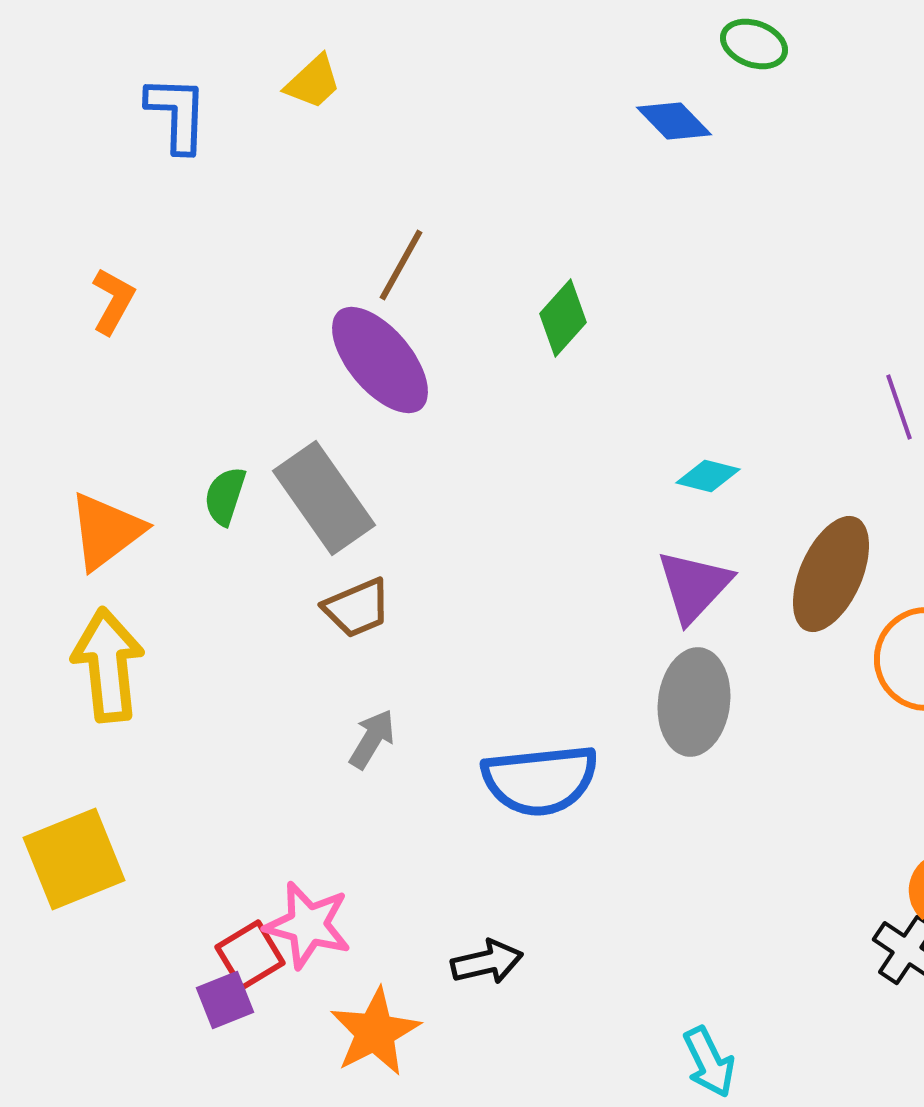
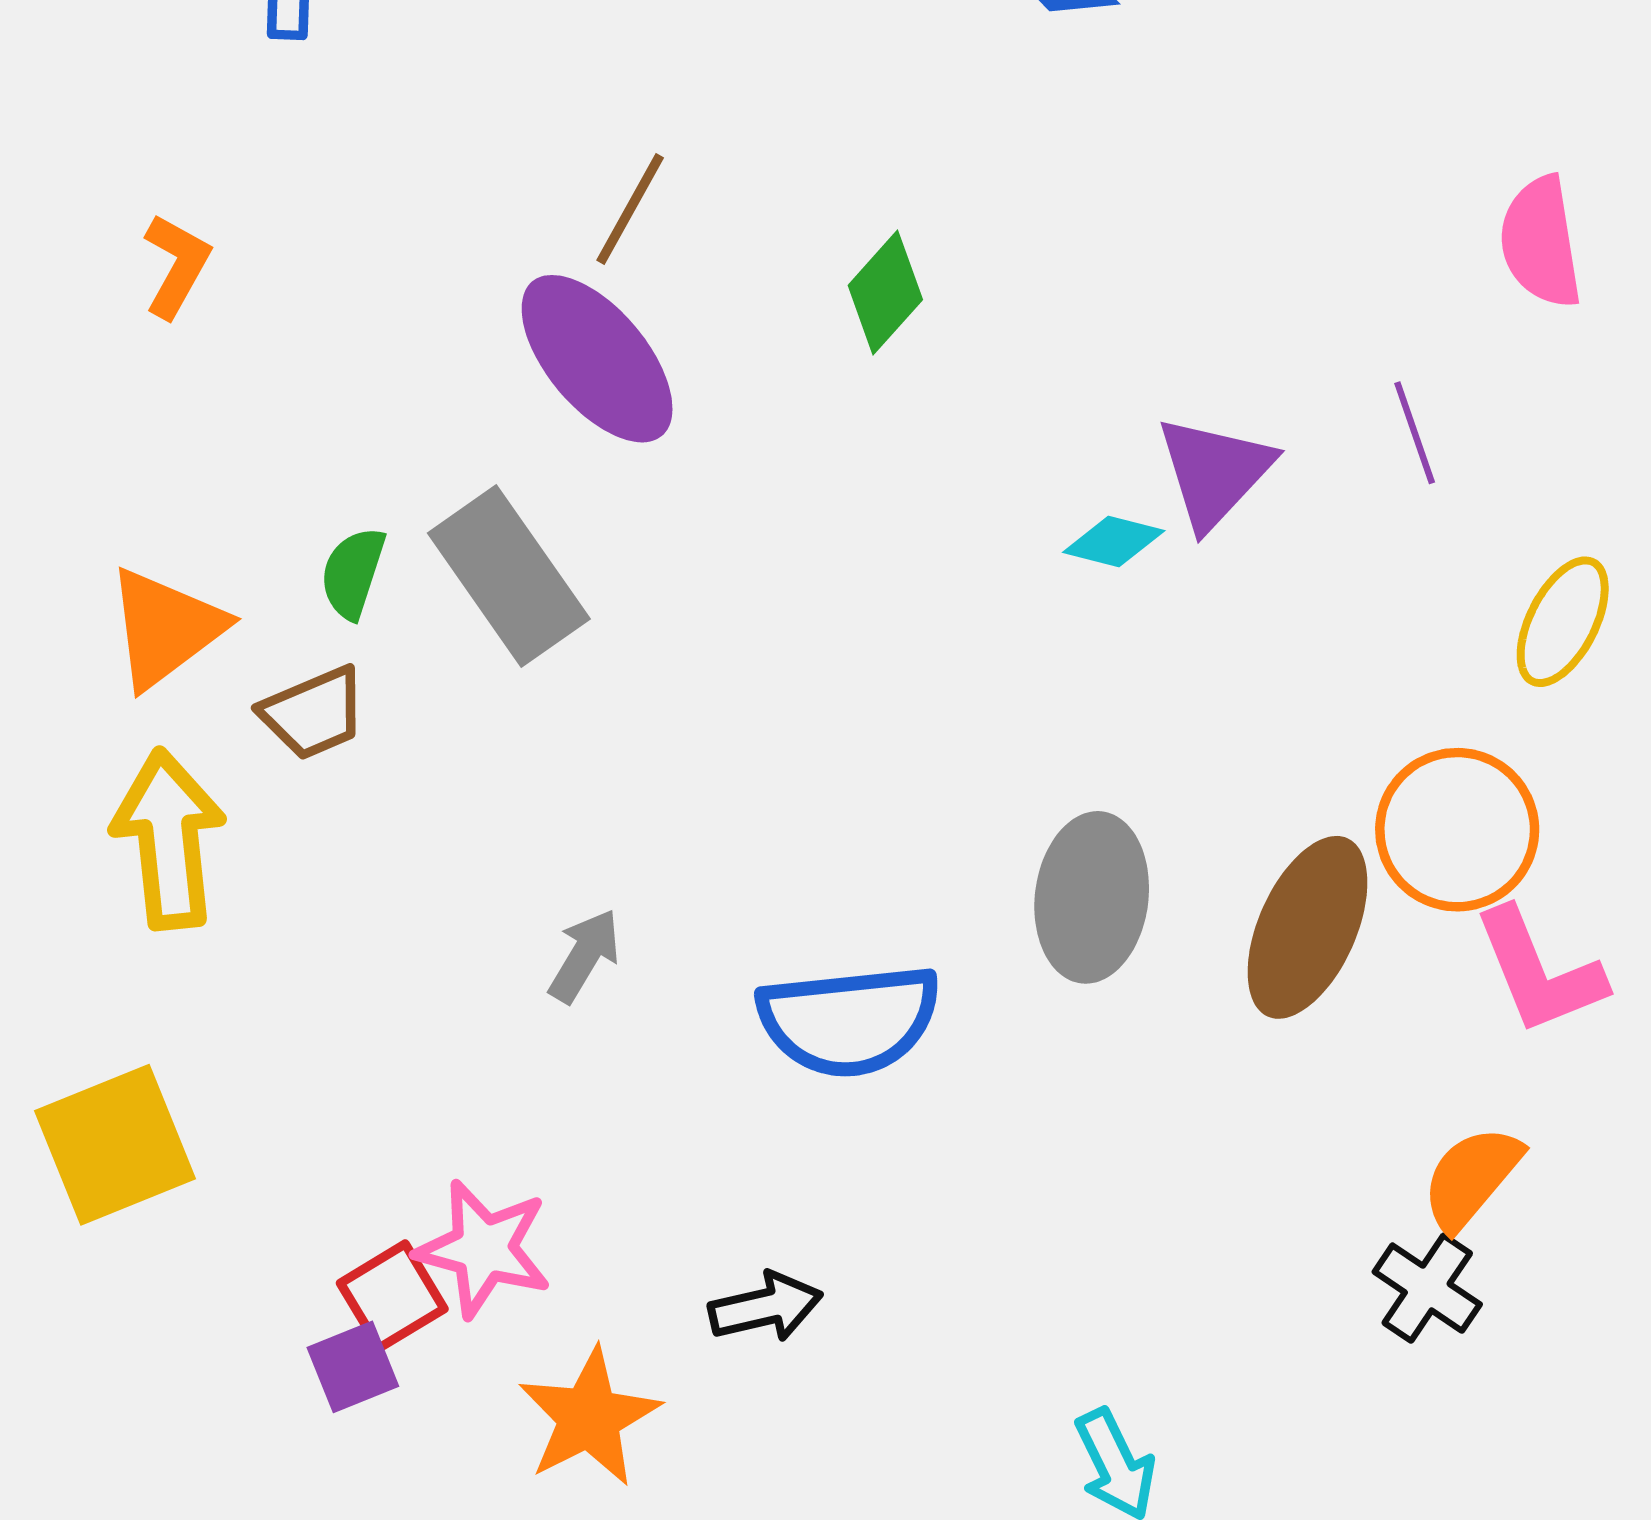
brown ellipse: (831, 574) -> (1307, 927), moved
purple triangle: (694, 586) -> (1215, 472), moved
brown trapezoid: (357, 608) -> (313, 713), moved

